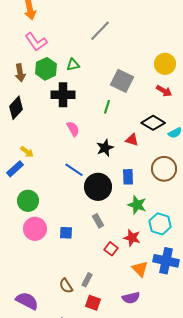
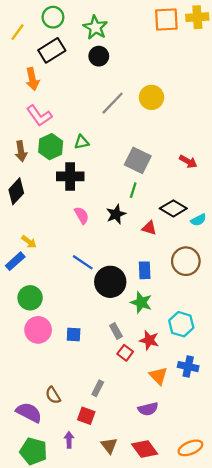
yellow circle: (165, 64) -> (151, 97), moved
red arrow: (164, 91) -> (188, 162), moved
green line: (107, 107) -> (133, 190), moved
black star: (105, 148) -> (116, 214), moved
green star: (137, 205) -> (141, 302), moved
gray rectangle: (98, 221) -> (116, 331), moved
blue cross: (166, 261) -> (188, 367), size x0.7
brown semicircle: (66, 286) -> (53, 395), moved
red square: (93, 303) -> (86, 416), moved

